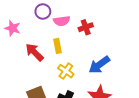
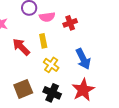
blue arrow: (99, 65) -> (83, 59), turned -80

